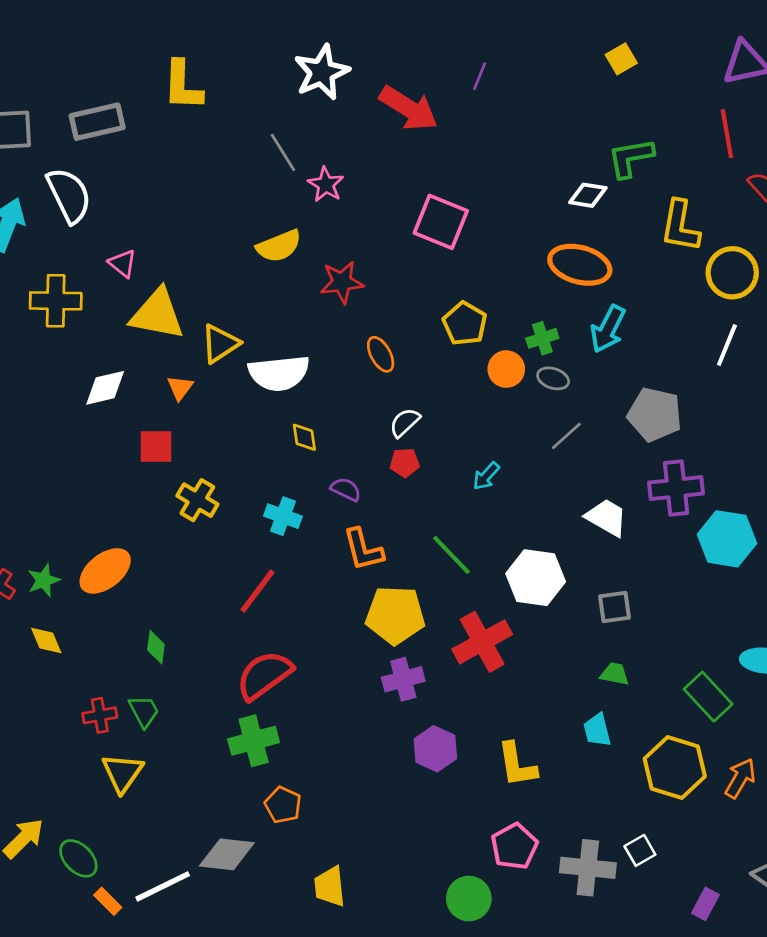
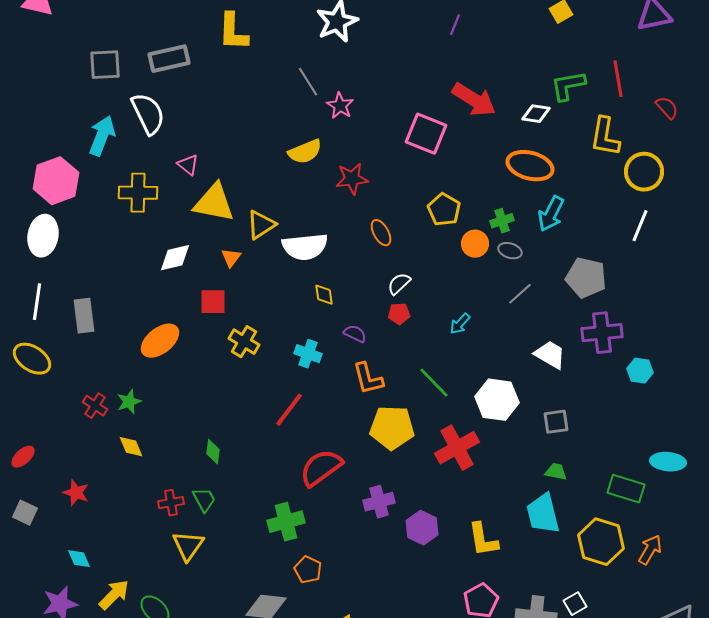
red arrow: (409, 108) -> (474, 100), moved
red line: (727, 134) -> (618, 79), moved
cyan hexagon: (727, 539) -> (640, 371), size x0.6
orange ellipse: (105, 571) -> (160, 341), moved
red semicircle: (264, 675) -> (321, 468), moved
purple cross: (403, 679) -> (379, 502), moved
green rectangle: (708, 697) -> (626, 489), turned -30
cyan trapezoid: (597, 730) -> (543, 514), size x1.6

